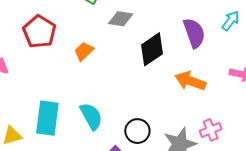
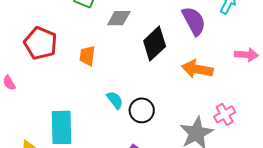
orange trapezoid: (84, 51) -> (87, 56), turned -30
cyan semicircle: (91, 116) -> (115, 100), moved, size x0.7
black circle: (137, 131) -> (142, 110), moved

